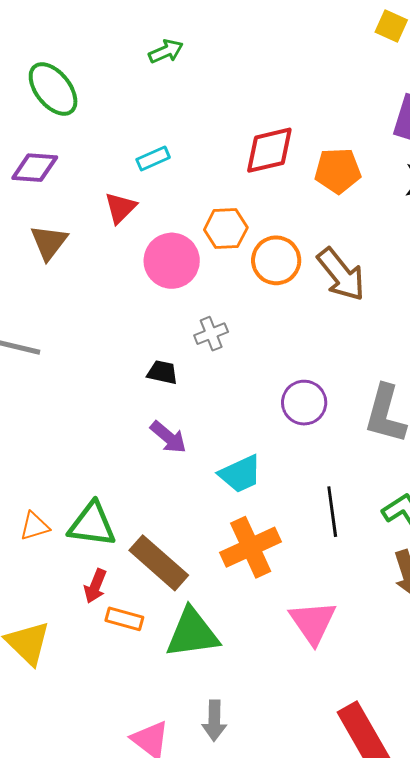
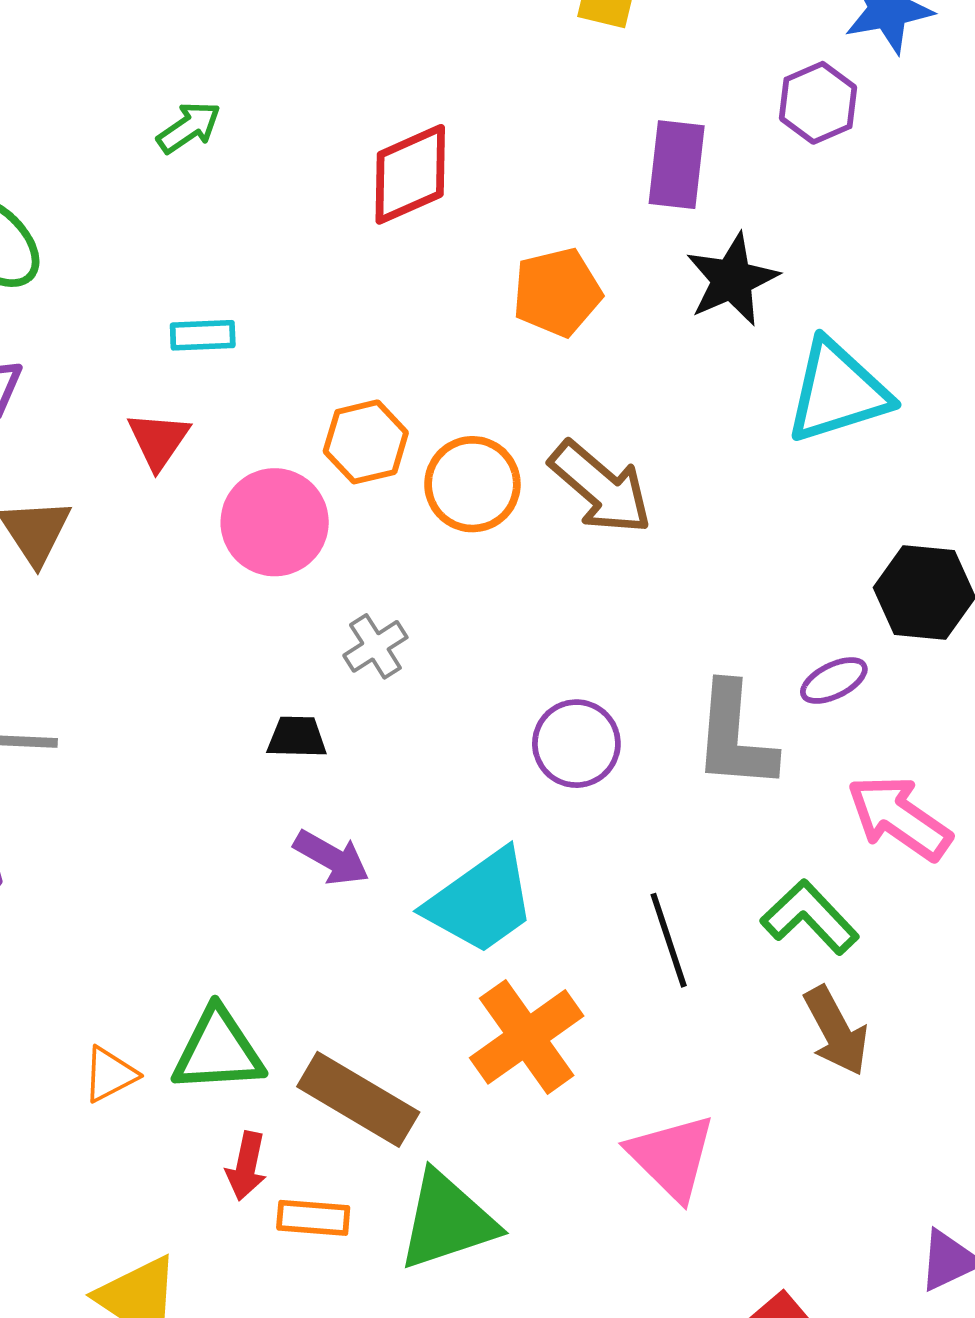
red diamond: (269, 150) -> (410, 174), moved
cyan rectangle: (153, 159) -> (203, 335), turned 32
cyan trapezoid: (240, 474) -> (481, 902), size x1.4

